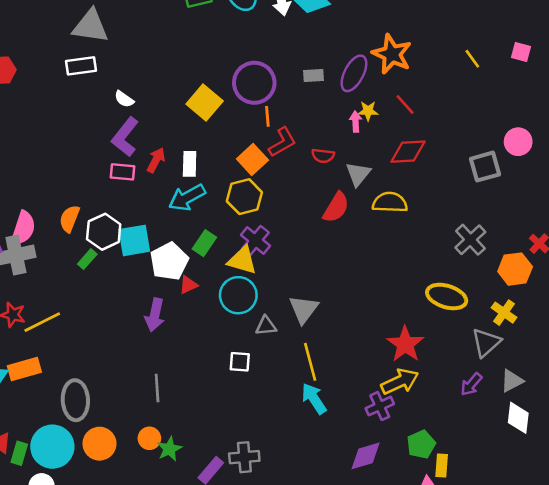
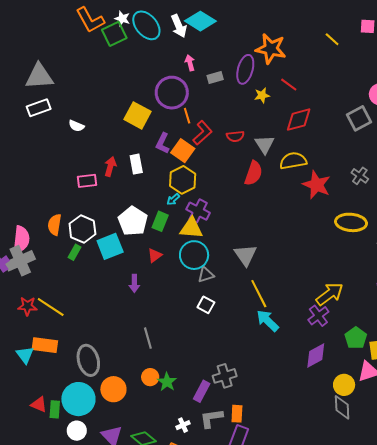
pink arrow: (356, 122) -> (190, 63), moved
purple L-shape: (125, 137) -> (163, 143), moved, size x0.7
cyan arrow: (187, 198) -> (173, 199), moved, size x0.5
cyan square: (134, 240) -> (110, 246), moved
gray cross: (470, 240) -> (360, 176), size x0.7
white pentagon: (169, 261) -> (133, 221), moved
purple arrow: (155, 315) -> (134, 283), size x0.7
yellow line: (42, 322) -> (51, 307), turned 72
gray triangle: (266, 326) -> (206, 275), moved
red star: (405, 344) -> (317, 185), moved
white square: (240, 362) -> (206, 305), turned 36
orange rectangle: (24, 369) -> (45, 345), turned 35

